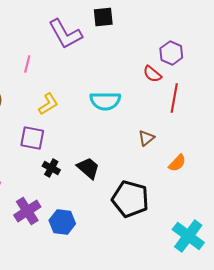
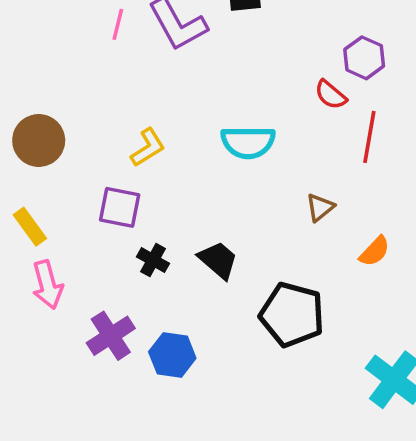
pink line: (27, 64) -> (118, 24), moved

